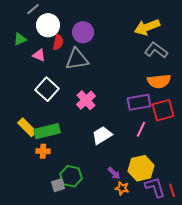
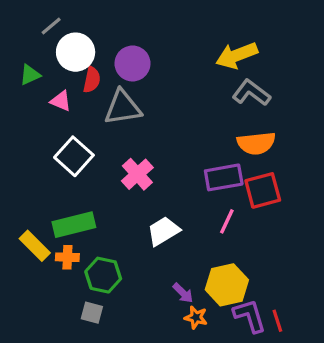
yellow rectangle: (27, 127) -> (35, 246), moved
green hexagon: (71, 176) -> (103, 275), moved
gray square: (58, 185) -> (92, 313), turned 32

